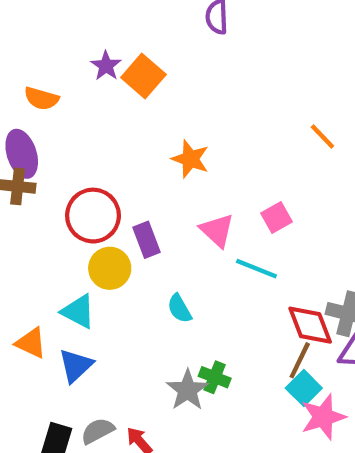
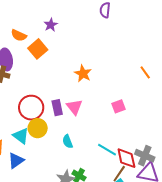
orange square: (143, 76) -> (38, 49), moved
red circle: (93, 216) -> (31, 108), moved
pink triangle: (217, 230) -> (74, 107), moved
yellow circle: (110, 268) -> (38, 128), moved
cyan line: (256, 269) -> (107, 150), moved

